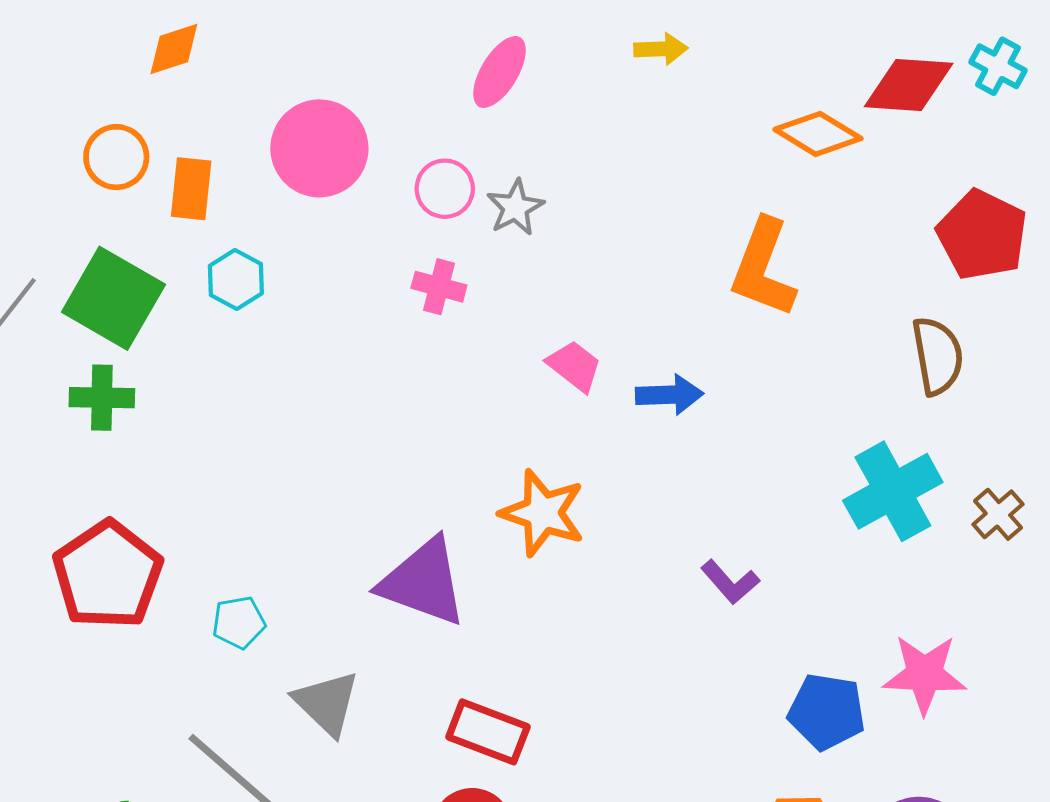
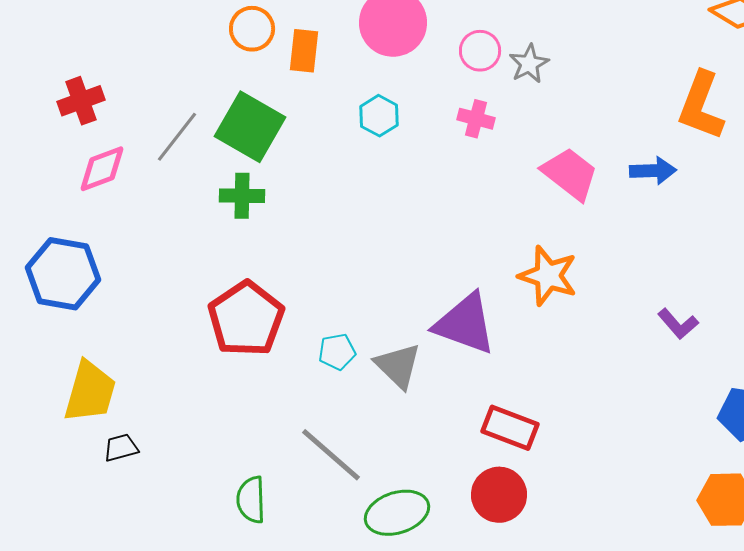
cyan hexagon: (236, 279) -> (379, 116), moved
pink trapezoid: (574, 366) -> (570, 174), size x1.5
blue arrow: (670, 395) -> (653, 171), moved
gray triangle: (327, 703) -> (398, 366), moved

